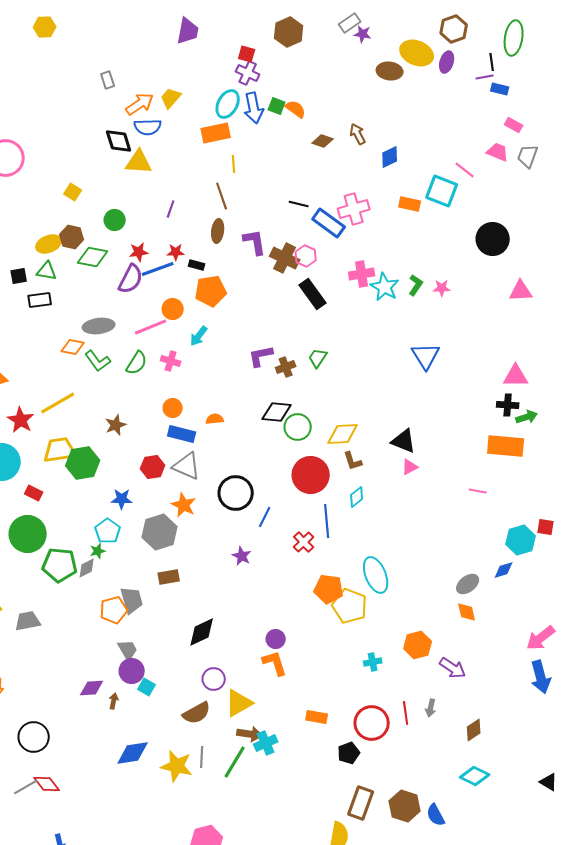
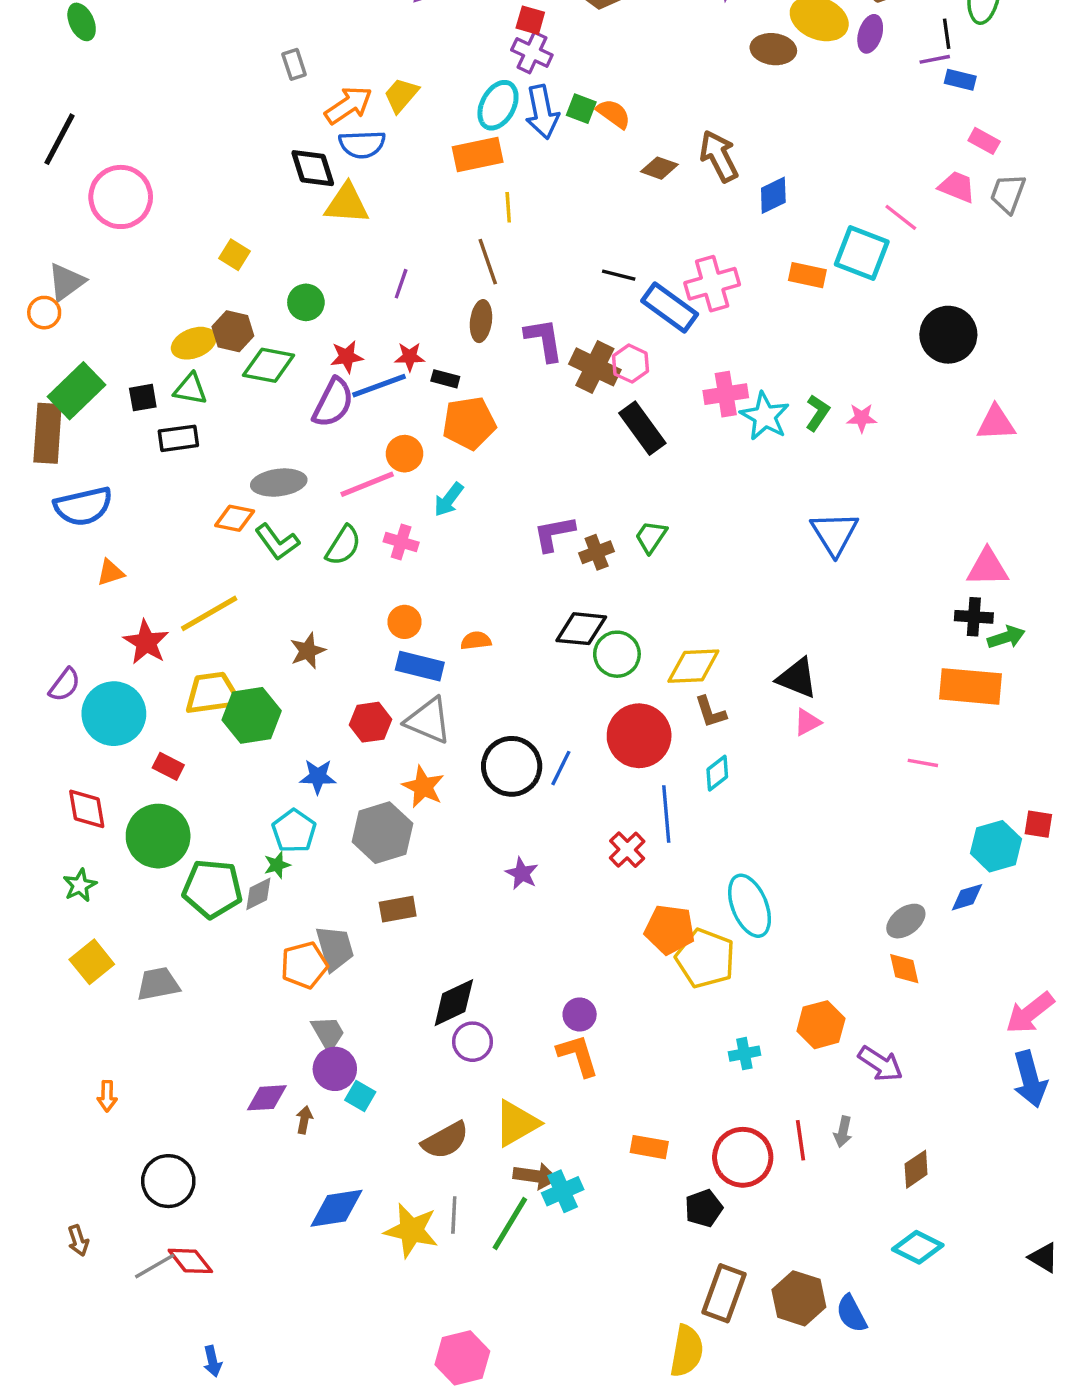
brown arrow: (358, 134) -> (719, 156), size x1.4
blue line: (265, 517) -> (561, 768), moved
purple circle: (214, 679) -> (472, 1042), moved

